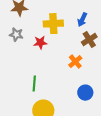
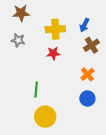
red star: (40, 43) -> (53, 53), moved
orange cross: (75, 62) -> (87, 74), moved

